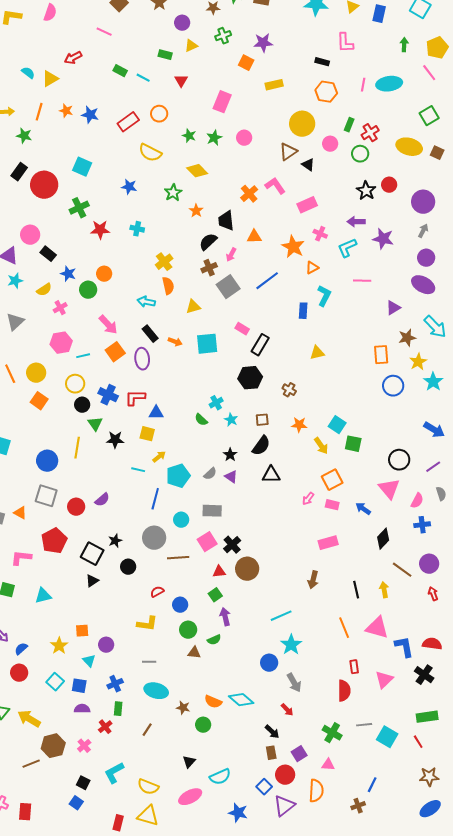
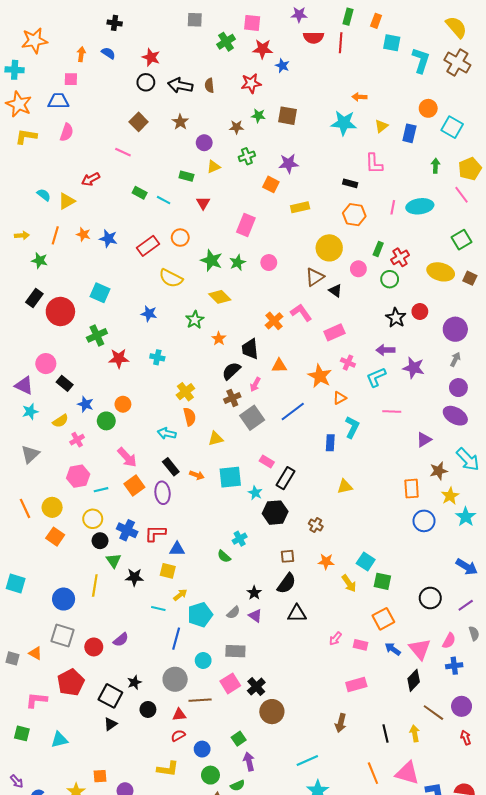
green star: (189, 136) -> (211, 260), size x1.5
cyan star: (231, 420) -> (255, 493), moved
orange square: (332, 480) -> (383, 619), moved
pink triangle: (389, 489) -> (420, 649), moved
red triangle: (219, 572) -> (179, 715), moved

